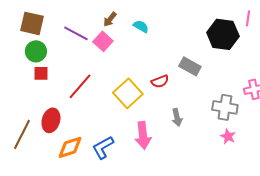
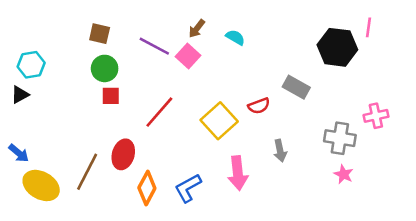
brown square: (32, 23) -> (100, 34), size x0.7
orange diamond: (70, 147) -> (147, 188), turned -44

